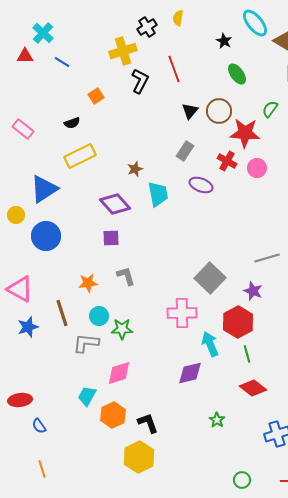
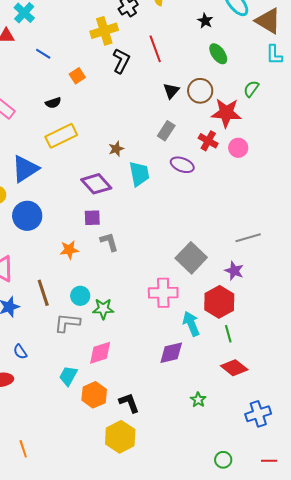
blue line: (62, 62) -> (43, 54), moved
gray L-shape: (126, 276) -> (109, 242), moved
orange star: (88, 283) -> (69, 250), moved
blue semicircle: (39, 426) -> (20, 352), moved

